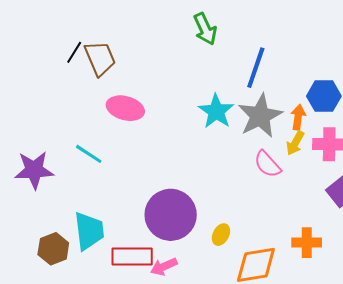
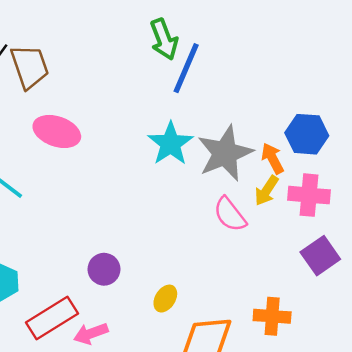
blue line: (256, 68) -> (186, 68), moved
orange arrow: (298, 117) -> (273, 158), turned -40
purple circle: (171, 215) -> (104, 269), size x0.5
red rectangle: (132, 256) -> (52, 318), turned -36

